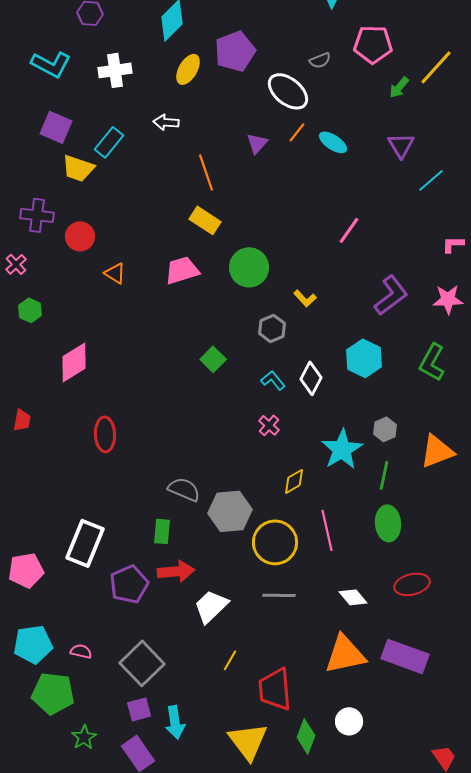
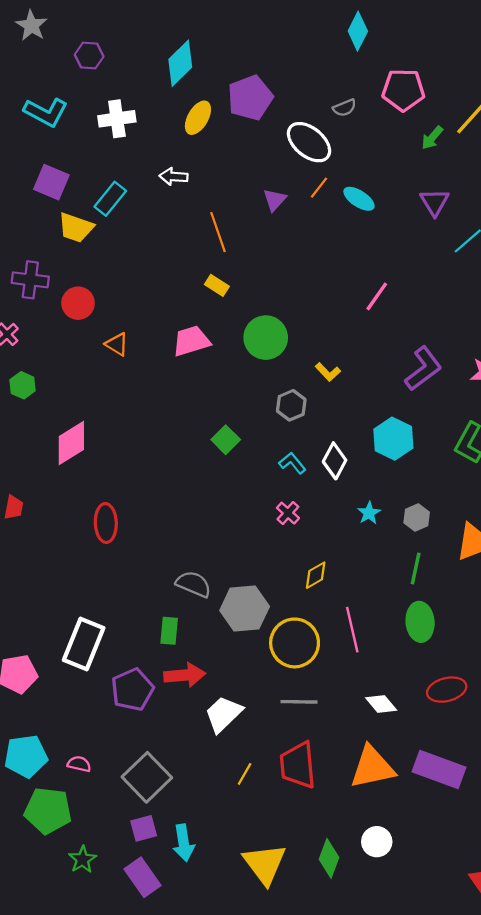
yellow rectangle: (205, 220) -> (217, 285), size x0.7
cyan star: (342, 449) -> (369, 513), moved, size x0.5
red trapezoid: (275, 689) -> (298, 765), moved

